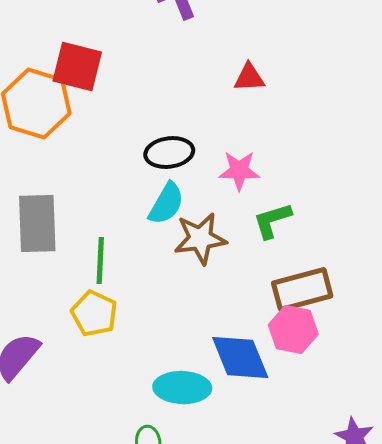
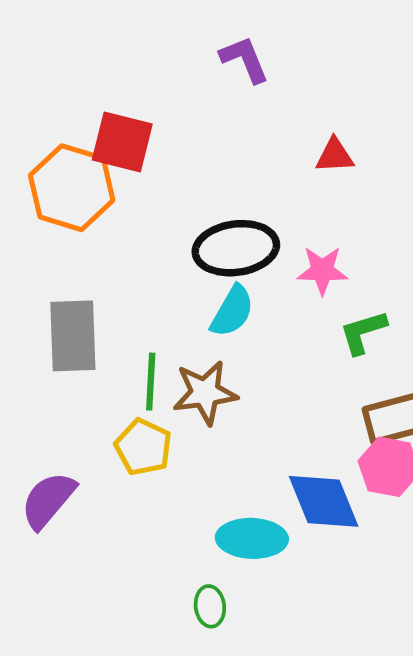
black ellipse: (169, 153) -> (236, 248), size x1.4
brown star: (200, 239) -> (205, 393), moved

